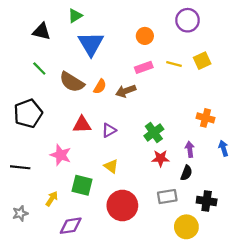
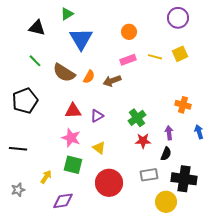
purple circle: (188, 20) -> (178, 18), moved
pink star: (61, 155) -> (71, 138), moved
black cross: (207, 201) -> (184, 179), size x1.4

